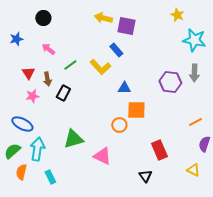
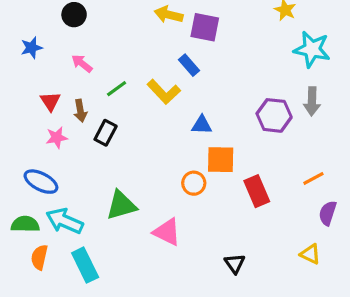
cyan arrow: (37, 149) -> (65, 221), turned -75
red rectangle: (159, 150) -> (257, 191), moved
green semicircle: (12, 151) -> (25, 224), turned 42
cyan rectangle: (50, 177) -> (85, 265), size x1.5

